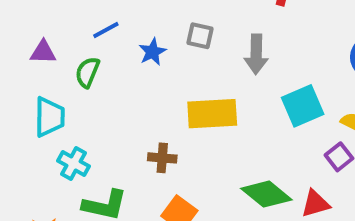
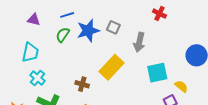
blue star: (152, 52) -> (88, 31), size x1.6
green semicircle: (87, 72) -> (63, 35), moved
yellow rectangle: (212, 114) -> (111, 67), turned -55

